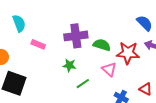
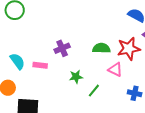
cyan semicircle: (19, 23) -> (17, 61), moved
purple cross: (76, 36) -> (62, 48), moved, size x0.7

